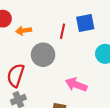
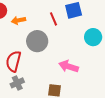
red line: (63, 31) -> (54, 19), turned -32

